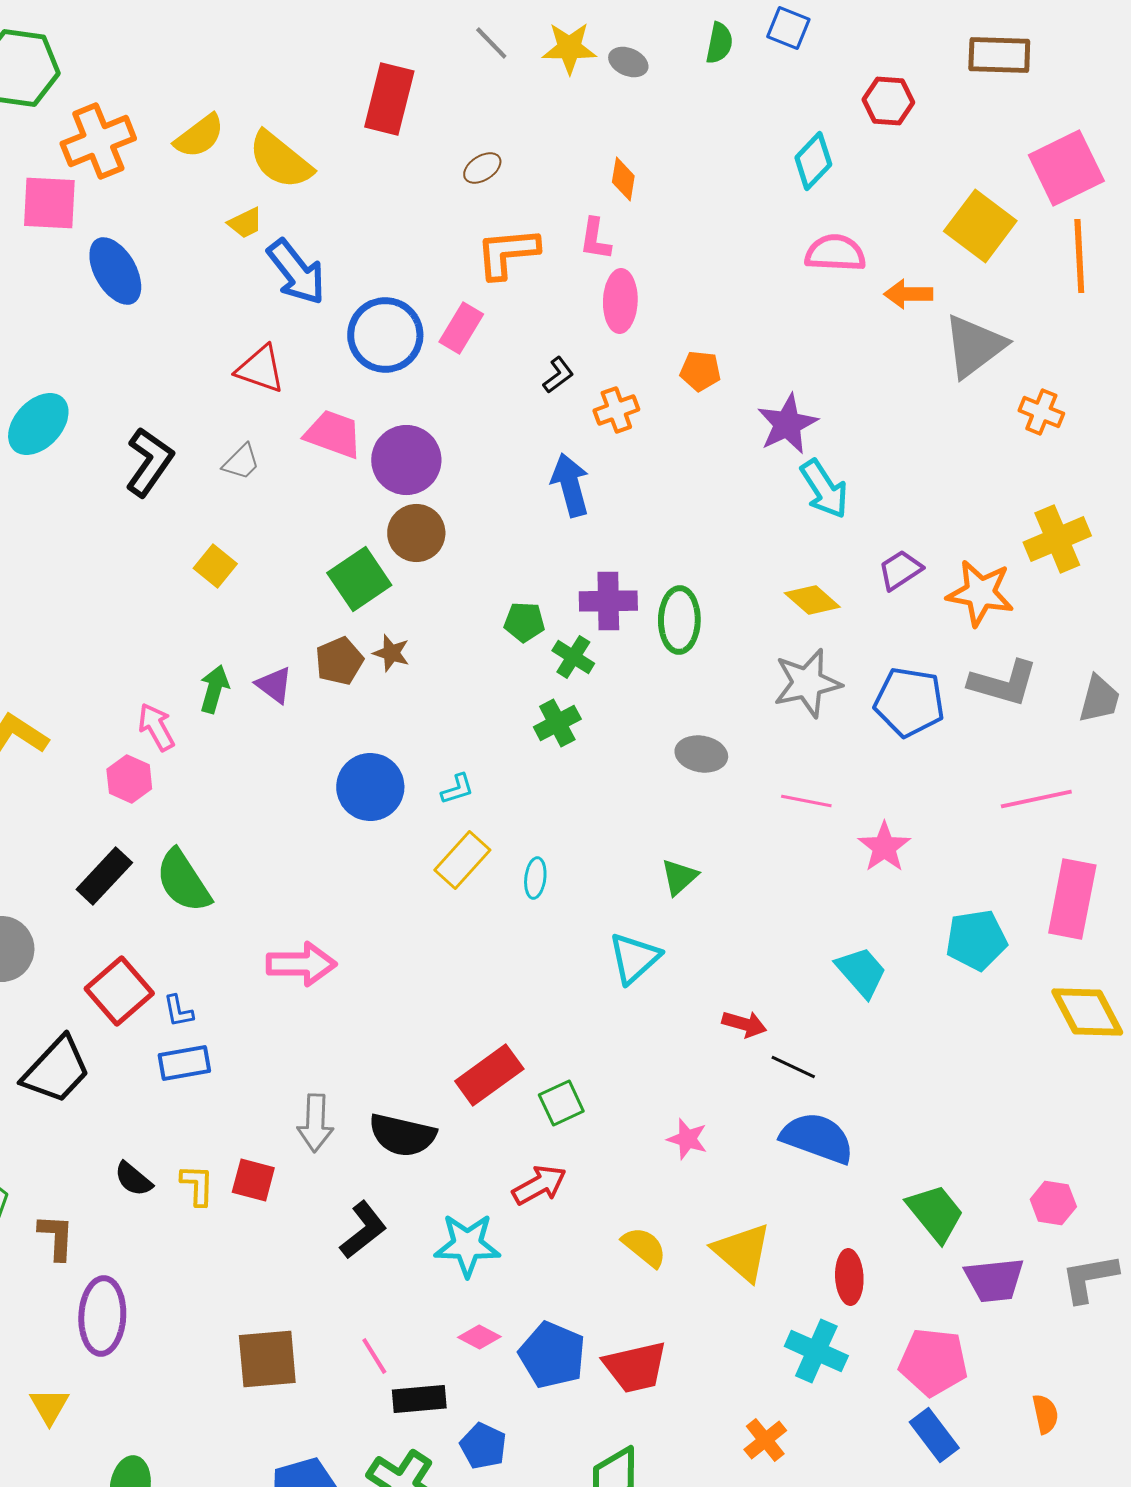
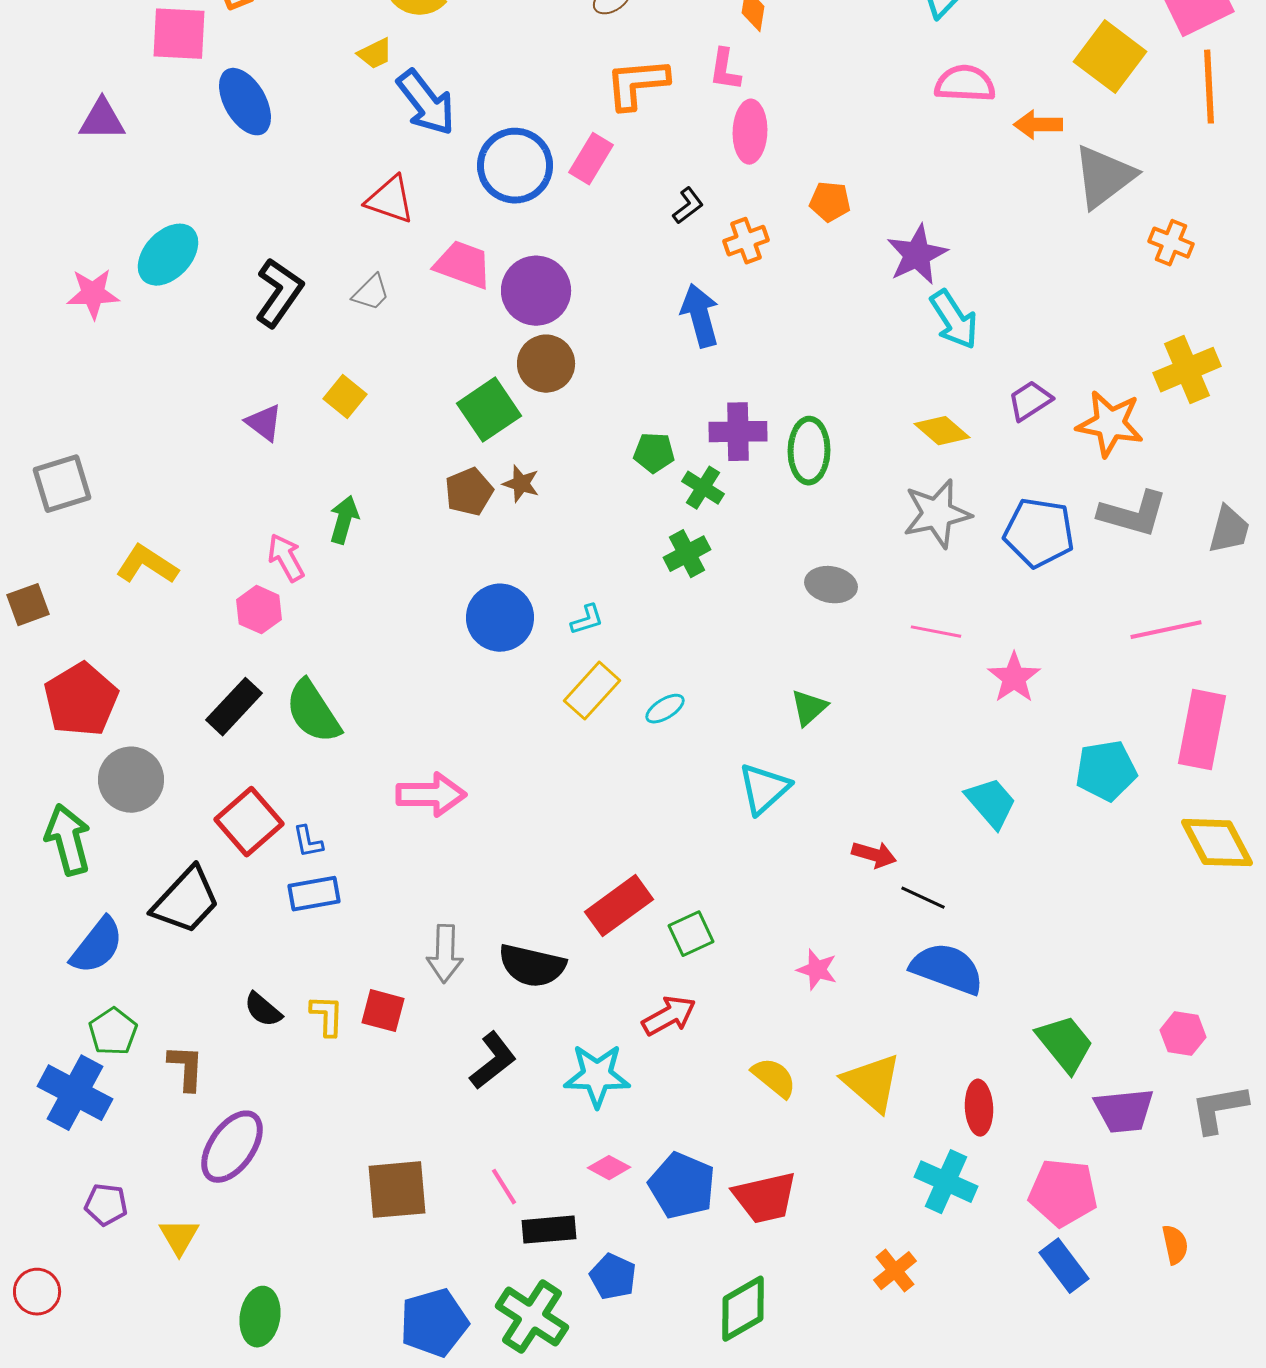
purple triangle: (274, 685) -> (264, 423), moved
cyan ellipse: (535, 878) -> (665, 709), turned 51
purple ellipse: (102, 1316) -> (232, 1147), turned 32

